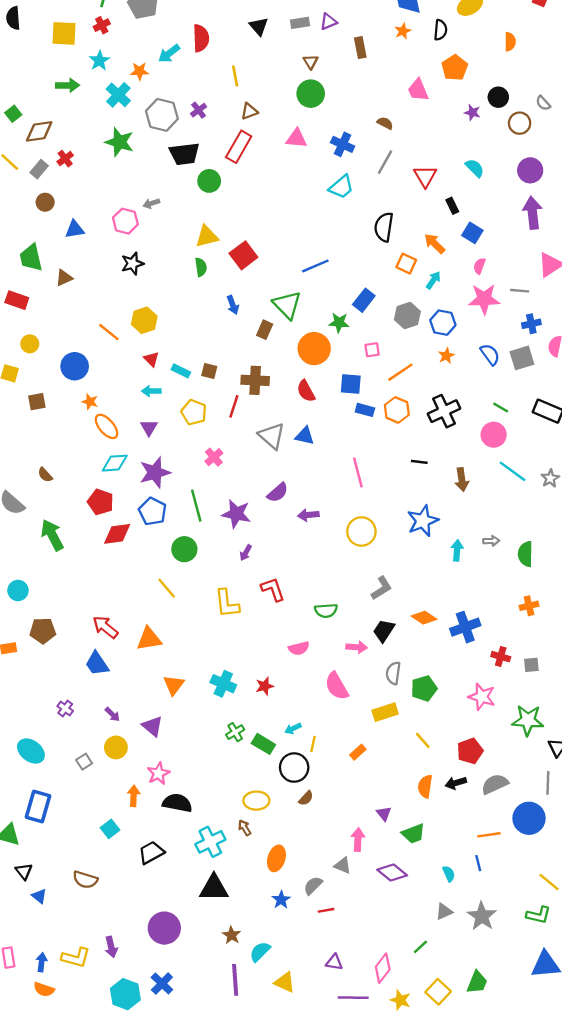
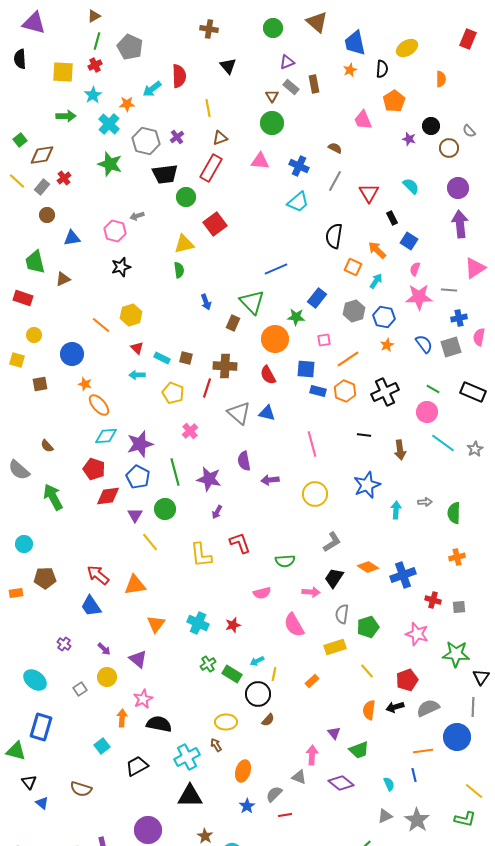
gray rectangle: (300, 23) -> (291, 87), moved, turned 49
red square: (243, 255) -> (215, 224), moved
purple triangle: (149, 428) -> (135, 515), moved
purple semicircle: (278, 493) -> (244, 461), turned 120

